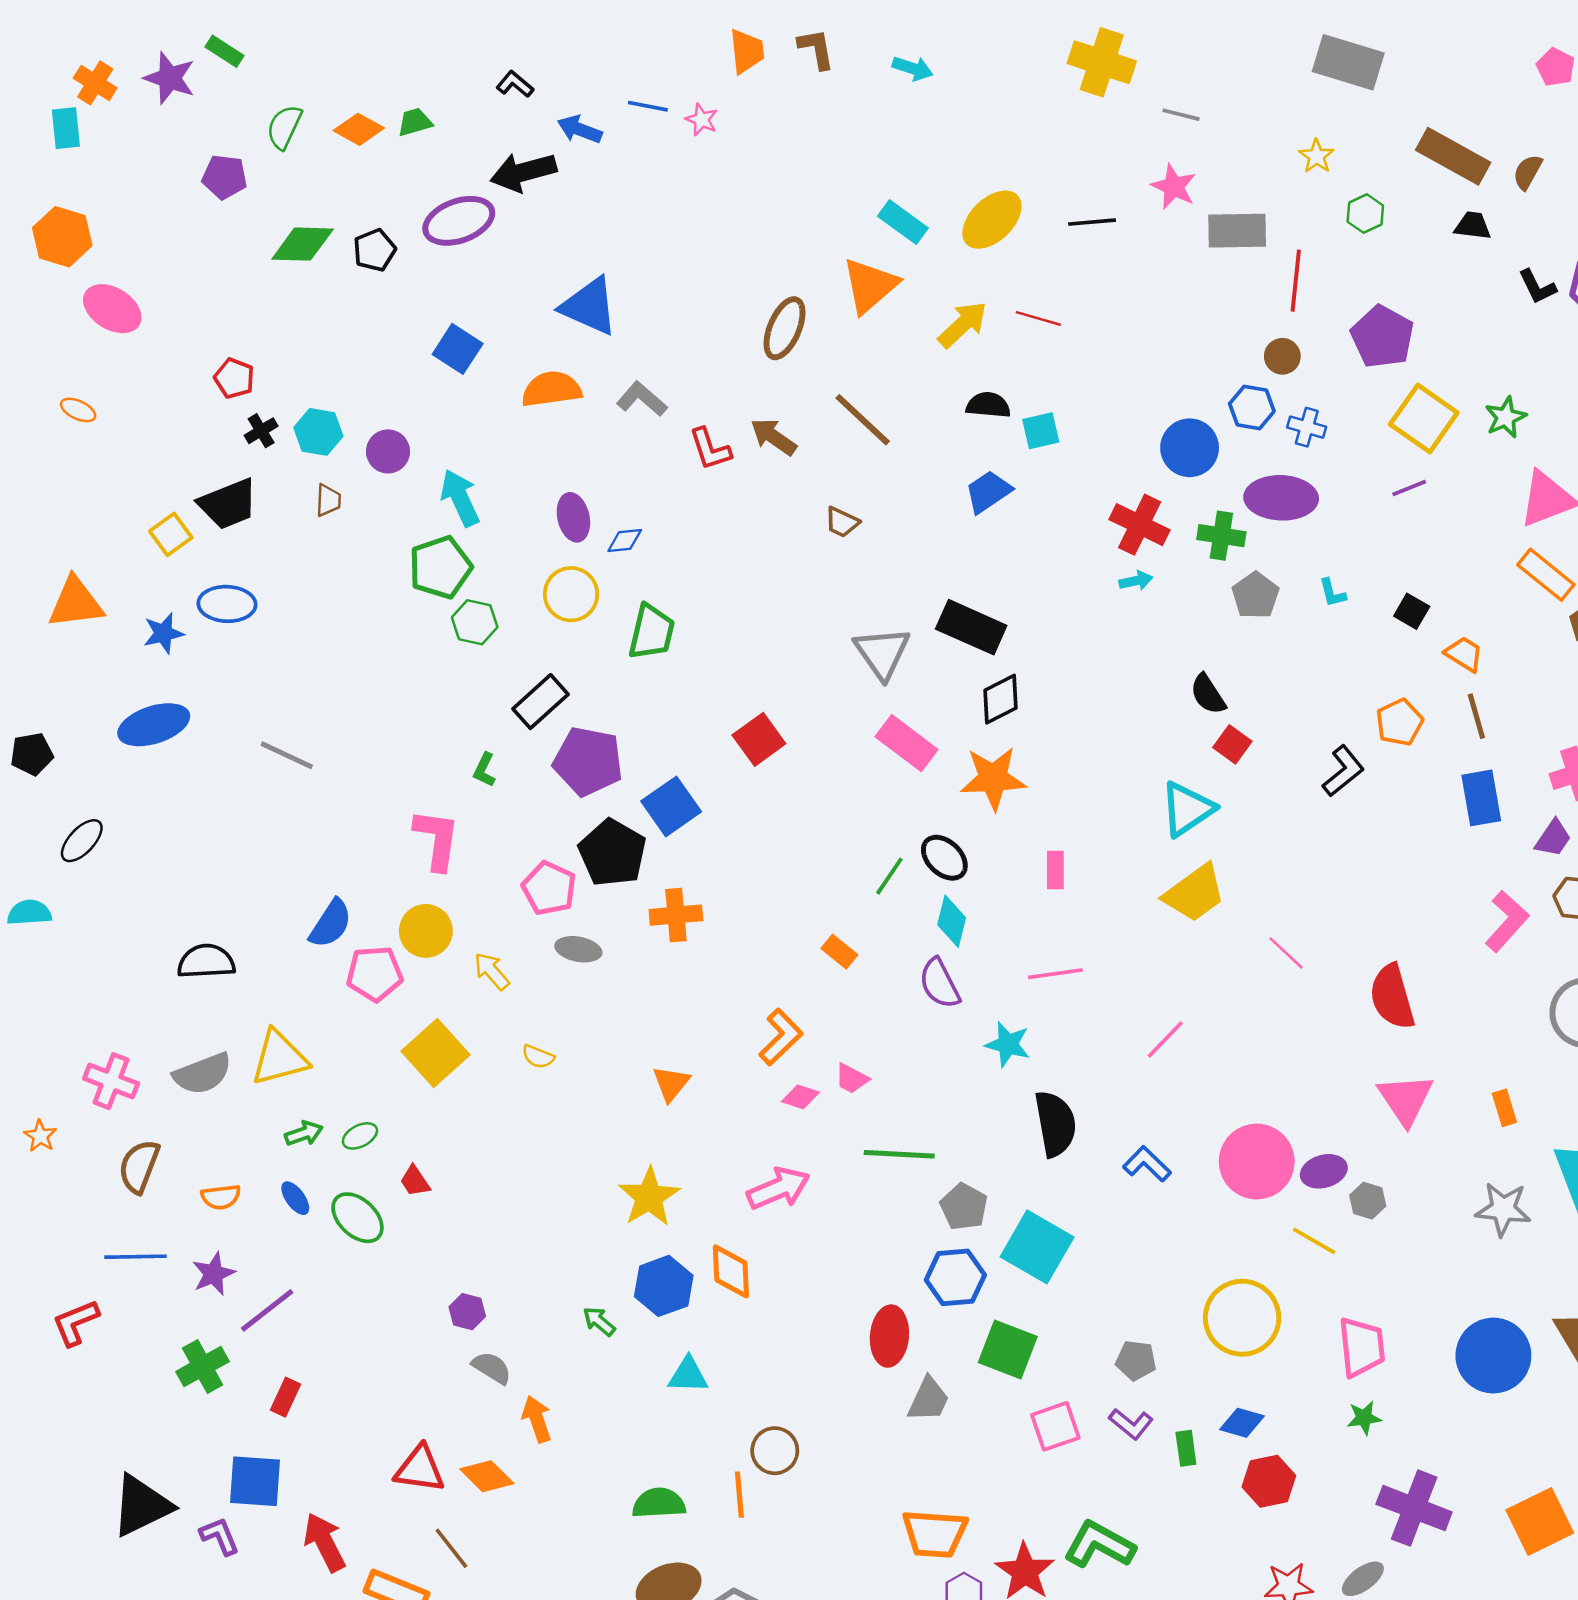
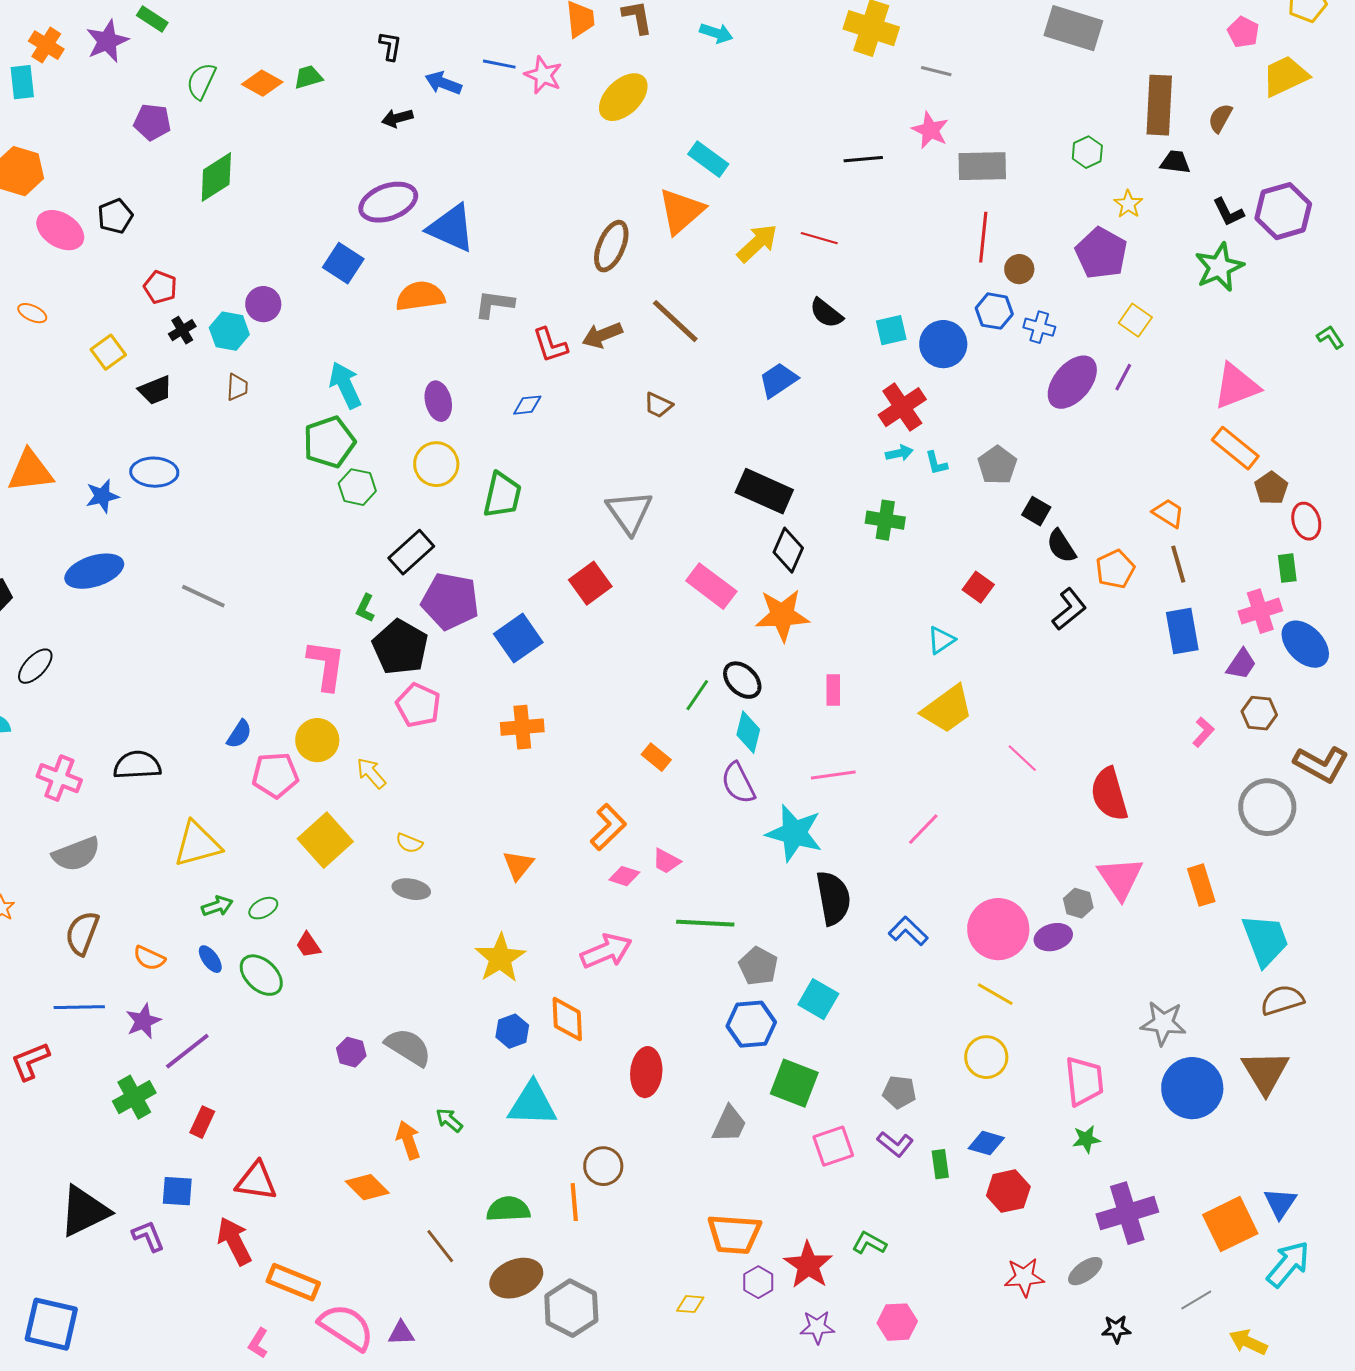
purple star: (170, 78) -> (107, 41), turned 30
black L-shape: (515, 84) -> (390, 46), turned 60
pink star: (702, 120) -> (543, 75), size x1.4
yellow star: (1316, 156) -> (1128, 204), moved
brown rectangle: (1453, 156) -> (1159, 105), turned 64
black arrow: (523, 172) -> (397, 118), size x0.6
yellow ellipse: (992, 220) -> (623, 97), moved
purple ellipse: (459, 221) -> (388, 202), moved
green diamond: (303, 244) -> (216, 177), turned -34
black pentagon: (375, 250) -> (115, 216), moved
red line: (1296, 281) -> (983, 237), moved
gray L-shape: (642, 399) -> (494, 304), turned -33
black semicircle: (988, 405) -> (826, 313), moved, turned -147
green star: (1506, 417) -> (1219, 267), moved, size x1.4
yellow square: (1424, 418) -> (1135, 320), size x0.6
cyan square: (1041, 431) -> (891, 330), moved
brown arrow: (774, 437) -> (602, 335), turned -57
purple circle: (388, 451) -> (263, 304), moved
purple line: (1409, 488) -> (1123, 377), turned -40
purple ellipse: (1281, 498) -> (1072, 382), moved, turned -52
black trapezoid: (228, 504) -> (155, 390), size x0.7
red cross: (1140, 525) -> (902, 407), turned 30
yellow square: (171, 534) -> (108, 352), moved
green cross: (1221, 536) -> (885, 520), moved
blue diamond: (625, 541) -> (527, 405), moved
cyan L-shape: (1332, 593) -> (936, 463), moved
black square: (1412, 611) -> (1036, 511), moved
gray triangle: (882, 653) -> (629, 512), moved
black semicircle: (1208, 694) -> (1061, 546), moved
black diamond: (1000, 699) -> (788, 550), turned -39
cyan triangle: (1187, 809) -> (941, 640), size x0.6
black pentagon: (612, 853) -> (400, 647), moved
pink L-shape: (1507, 921) -> (1203, 732), size x0.6
blue semicircle: (331, 924) -> (239, 734), size x0.7
gray ellipse: (578, 949) -> (411, 889), moved
cyan star: (1008, 1044) -> (794, 833), size x1.5
gray semicircle: (203, 1074) -> (76, 854), moved
pink cross: (111, 1081) -> (59, 778), moved
orange rectangle: (1504, 1108) -> (1201, 885), size x1.4
orange semicircle: (221, 1197) -> (149, 958), turned 32
gray hexagon: (1368, 1201) -> (1078, 903), moved
gray star: (1503, 1209) -> (1163, 1023), moved
yellow line: (1314, 1241) -> (995, 994), moved
cyan square: (1037, 1247) -> (818, 999), size x0.7
blue hexagon: (664, 1286) -> (512, 1031), size x0.7
yellow circle: (1242, 1318) -> (986, 1057), size x0.7
green arrow: (599, 1321) -> (449, 1120), moved
red ellipse: (889, 1336) -> (646, 1072), moved
gray semicircle: (492, 1368) -> (408, 1047), moved, size x1.4
cyan triangle: (688, 1375) -> (532, 1104), size x1.5
red triangle: (420, 1469) -> (256, 1181), moved
blue square: (255, 1481) -> (177, 1191), size x0.7
purple cross: (1414, 1508) -> (1127, 1213), turned -38
green L-shape: (1099, 1545) -> (869, 1243), size x0.6
brown line: (451, 1548) -> (440, 1246), moved

